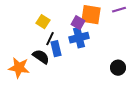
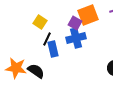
orange square: (91, 15) -> (88, 15), turned -30
black semicircle: (41, 57) -> (36, 71), moved

